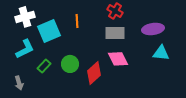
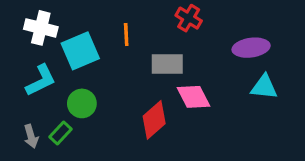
white cross: (25, 17) -> (41, 28), turned 30
gray rectangle: (115, 33) -> (167, 64), moved
green circle: (70, 64) -> (82, 103), moved
green rectangle: (44, 66) -> (61, 133), moved

